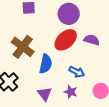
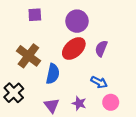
purple semicircle: (92, 40) -> (101, 49), turned -84
blue arrow: (77, 72) -> (99, 82), moved

